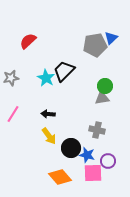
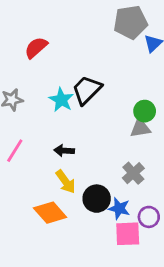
gray pentagon: (95, 45) -> (130, 22), moved
gray cross: (97, 130) -> (133, 173), turned 35
orange diamond: (60, 177) -> (50, 213), moved

